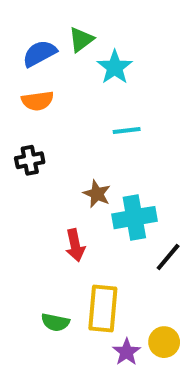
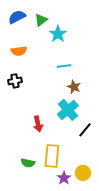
blue semicircle: (40, 53) -> (17, 17), moved
brown star: (97, 194) -> (74, 87), moved
cyan cross: (134, 218) -> (68, 110), turned -30

